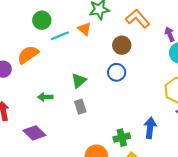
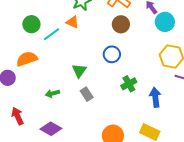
brown circle: (122, 45) -> (121, 24), moved
orange semicircle: (28, 55) -> (27, 59), turned 30
green cross: (122, 138) -> (129, 84), moved

